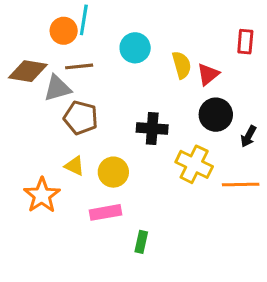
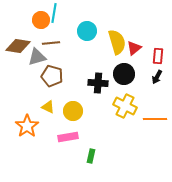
red rectangle: (245, 42) -> (158, 56), moved
yellow semicircle: (182, 65) -> (117, 42), size x1.4
black circle: (216, 115) -> (124, 74), moved
black arrow: (248, 136) -> (157, 77), moved

